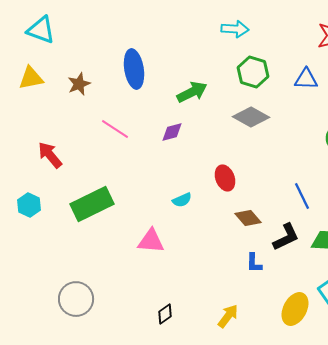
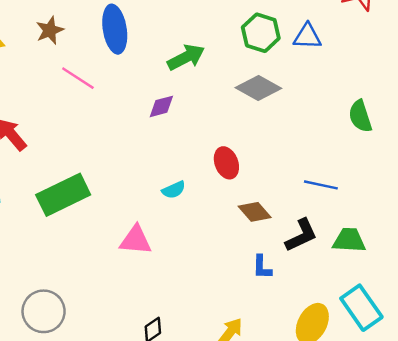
blue triangle: (306, 79) -> (307, 36), moved
brown star: (79, 84) -> (50, 30), moved
pink line: (115, 129) -> (78, 78), moved
blue line: (302, 196) -> (321, 185), turned -52

